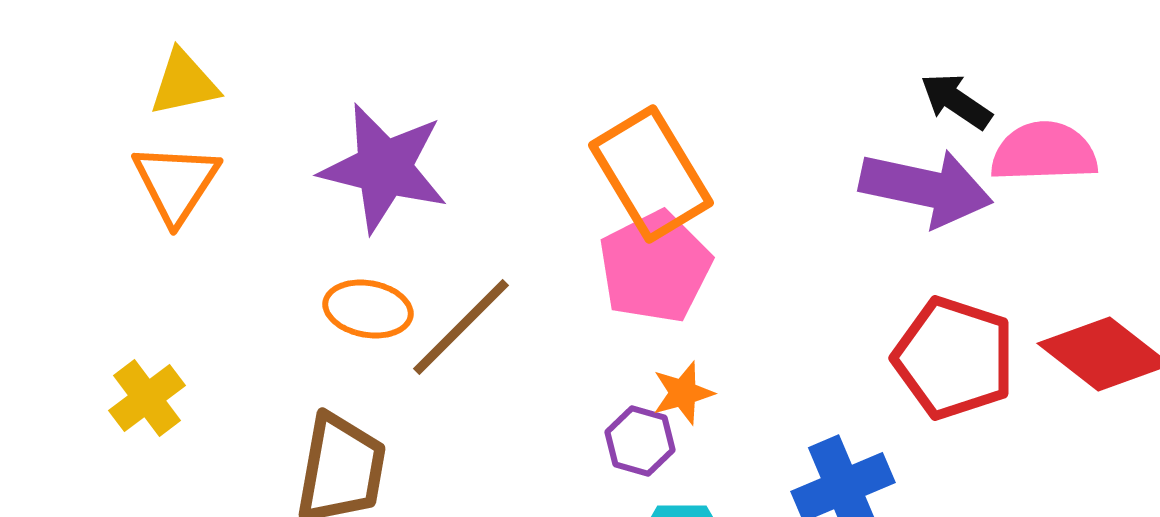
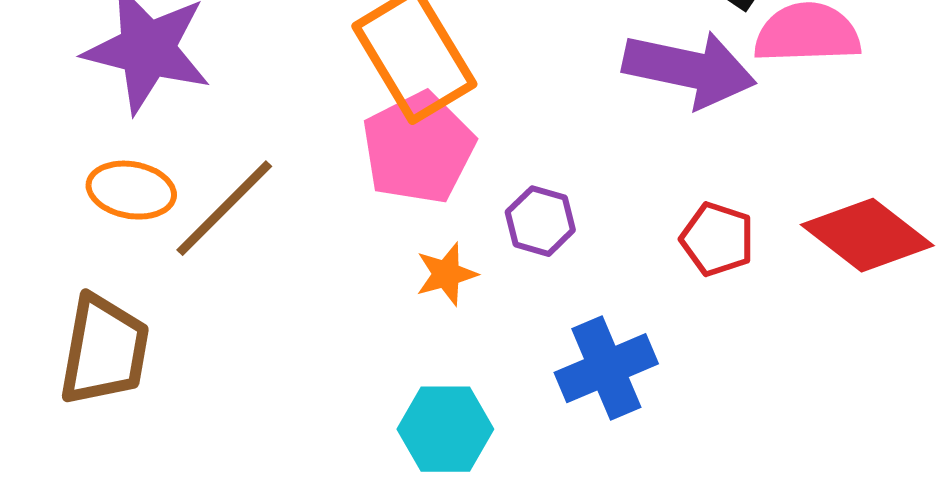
red pentagon: (954, 358) -> (717, 239), size x0.6
purple hexagon: (640, 441) -> (540, 221), moved

